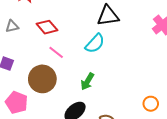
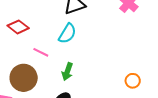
pink line: (56, 52) -> (41, 52), moved

